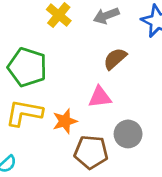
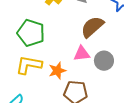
brown semicircle: (115, 59) -> (92, 27), size x1.4
gray circle: (128, 134) -> (104, 61), moved

